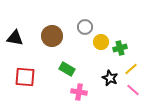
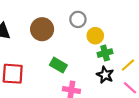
green cross: (120, 48) -> (105, 53), moved

